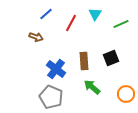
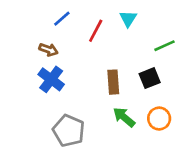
green line: (121, 24) -> (165, 46), moved
blue cross: (56, 69) -> (51, 79), moved
orange circle: (126, 94) -> (159, 119), moved

